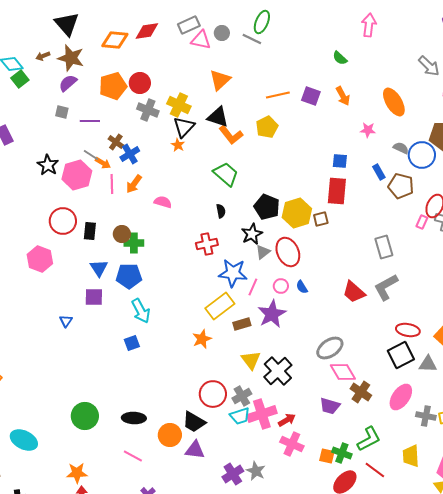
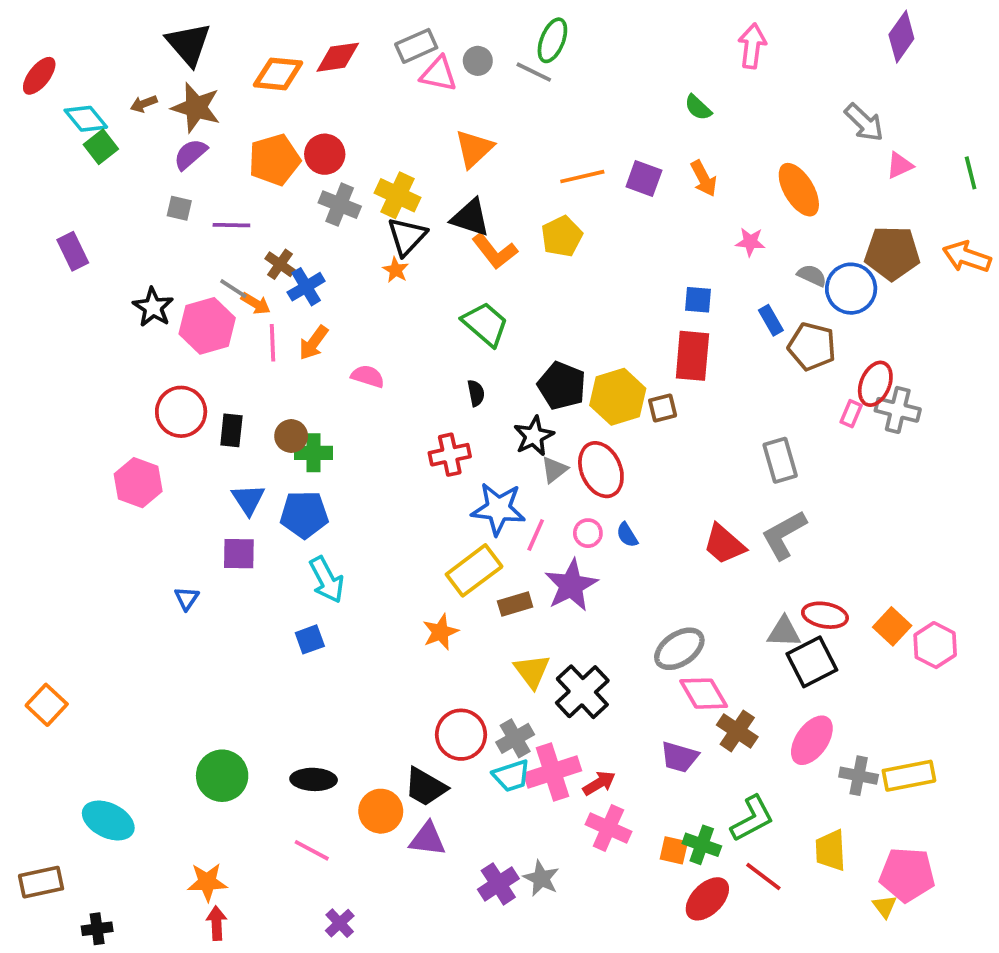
gray triangle: (428, 364) -> (784, 632), moved

